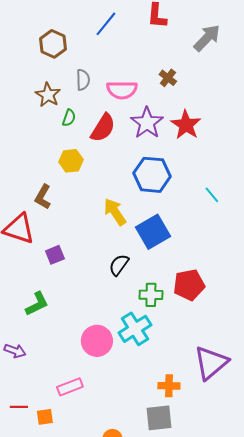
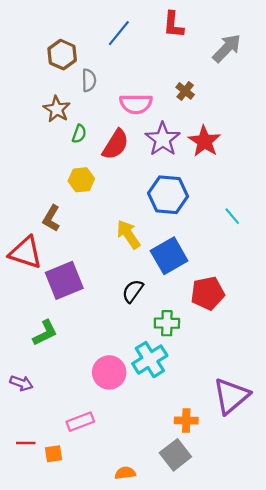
gray semicircle: (83, 80) -> (89, 80), moved
purple square: (55, 255) -> (64, 280), size x1.8
red pentagon: (189, 285) -> (208, 293), moved
gray square: (159, 418) -> (175, 455), turned -32

